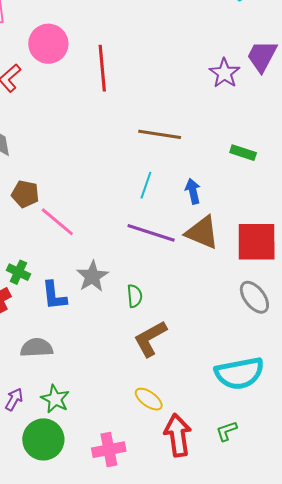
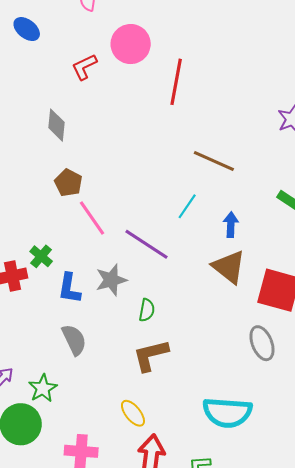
purple line: (151, 233) -> (146, 244), moved
gray semicircle: (37, 348) -> (74, 340), moved, turned 52

